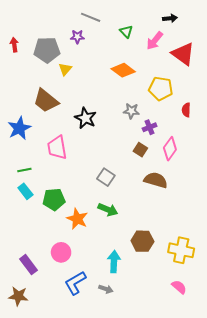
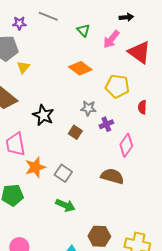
purple star: (77, 37) -> (19, 23), moved
brown square: (140, 150) -> (75, 132), moved
orange star: (77, 219) -> (35, 167), moved, turned 30

